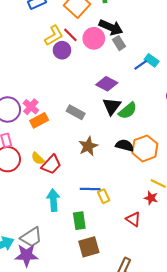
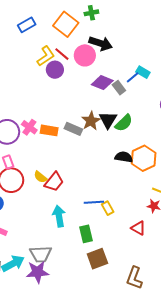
gray rectangle: (119, 43) -> (119, 88), moved
purple diamond: (107, 84) -> (102, 83), moved
orange rectangle: (39, 120) -> (49, 130), moved, turned 42
brown star: (88, 146) -> (91, 121), moved
gray trapezoid: (31, 237) -> (41, 254), turned 35

